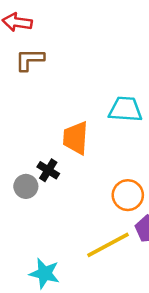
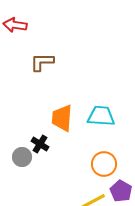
brown L-shape: (30, 60) -> (42, 62), moved
cyan trapezoid: (125, 109) -> (101, 116), moved

